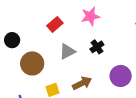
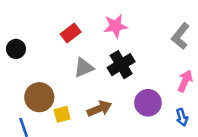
black cross: (97, 47) -> (121, 65), size x1.5
brown circle: (32, 63) -> (39, 97), moved

